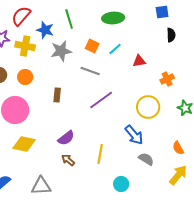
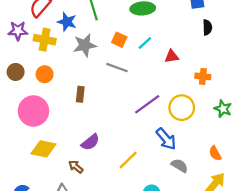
orange cross: (167, 79) -> (203, 76), turned 32
purple line: (101, 100) -> (147, 104), moved
yellow line: (100, 154) -> (128, 160), turned 36
brown arrow: (68, 160) -> (76, 167), moved

